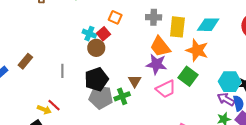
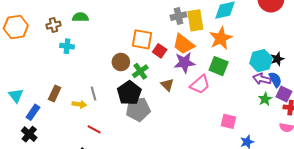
orange square: (115, 17) -> (142, 39), moved, size x1.5
gray cross: (154, 17) -> (179, 16), moved
cyan cross: (89, 34) -> (67, 46), moved
red square: (103, 34) -> (160, 51), moved
orange star: (197, 50) -> (221, 38), turned -30
green cross: (122, 96) -> (140, 71), moved
yellow arrow: (44, 110) -> (79, 104), moved

